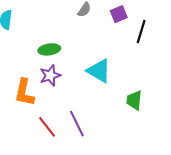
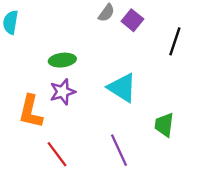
purple square: (119, 14) -> (132, 20), moved, turned -30
purple line: (77, 124) -> (119, 150), moved

